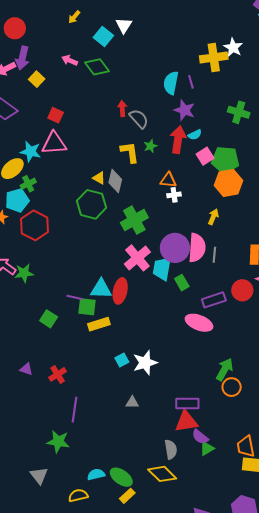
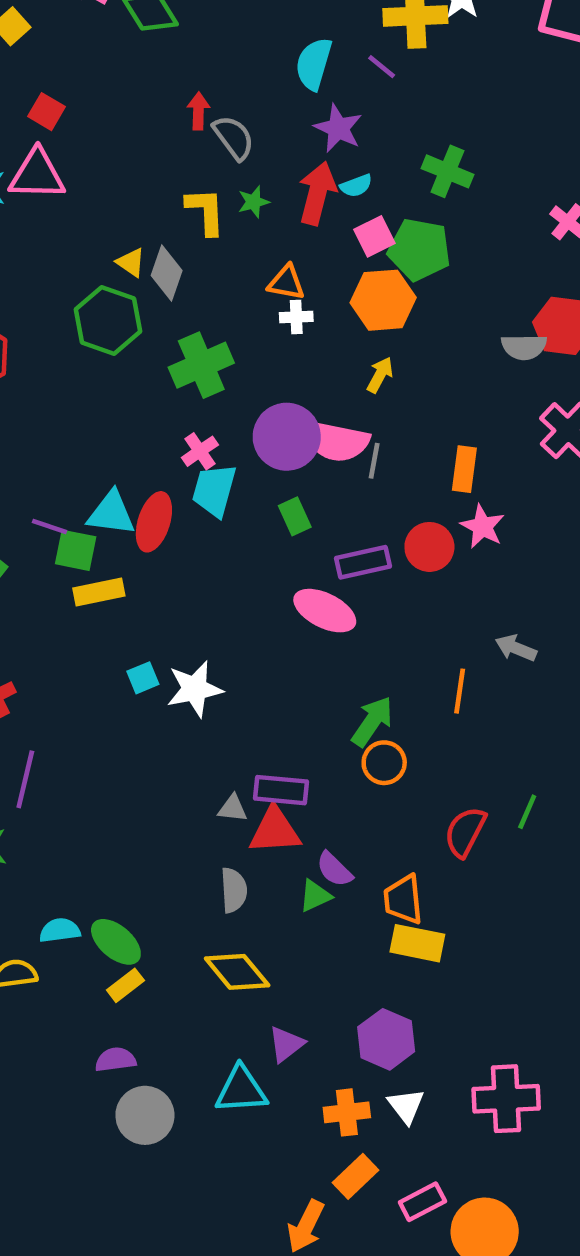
purple line: (191, 82) -> (382, 67), moved, turned -40
green cross: (239, 112) -> (447, 171), moved
orange hexagon: (228, 183) -> (383, 300), moved
pink semicircle: (197, 248) -> (336, 441), turned 92
pink cross: (137, 258) -> (200, 451), size x0.6
cyan trapezoid: (162, 269) -> (214, 490), moved
gray triangle: (132, 402) -> (233, 808), moved
purple semicircle: (200, 437) -> (334, 869), moved
yellow diamond: (162, 474) -> (237, 972), moved

